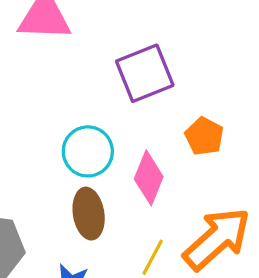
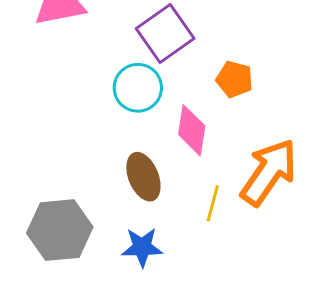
cyan circle: (88, 151) -> (138, 88), moved

